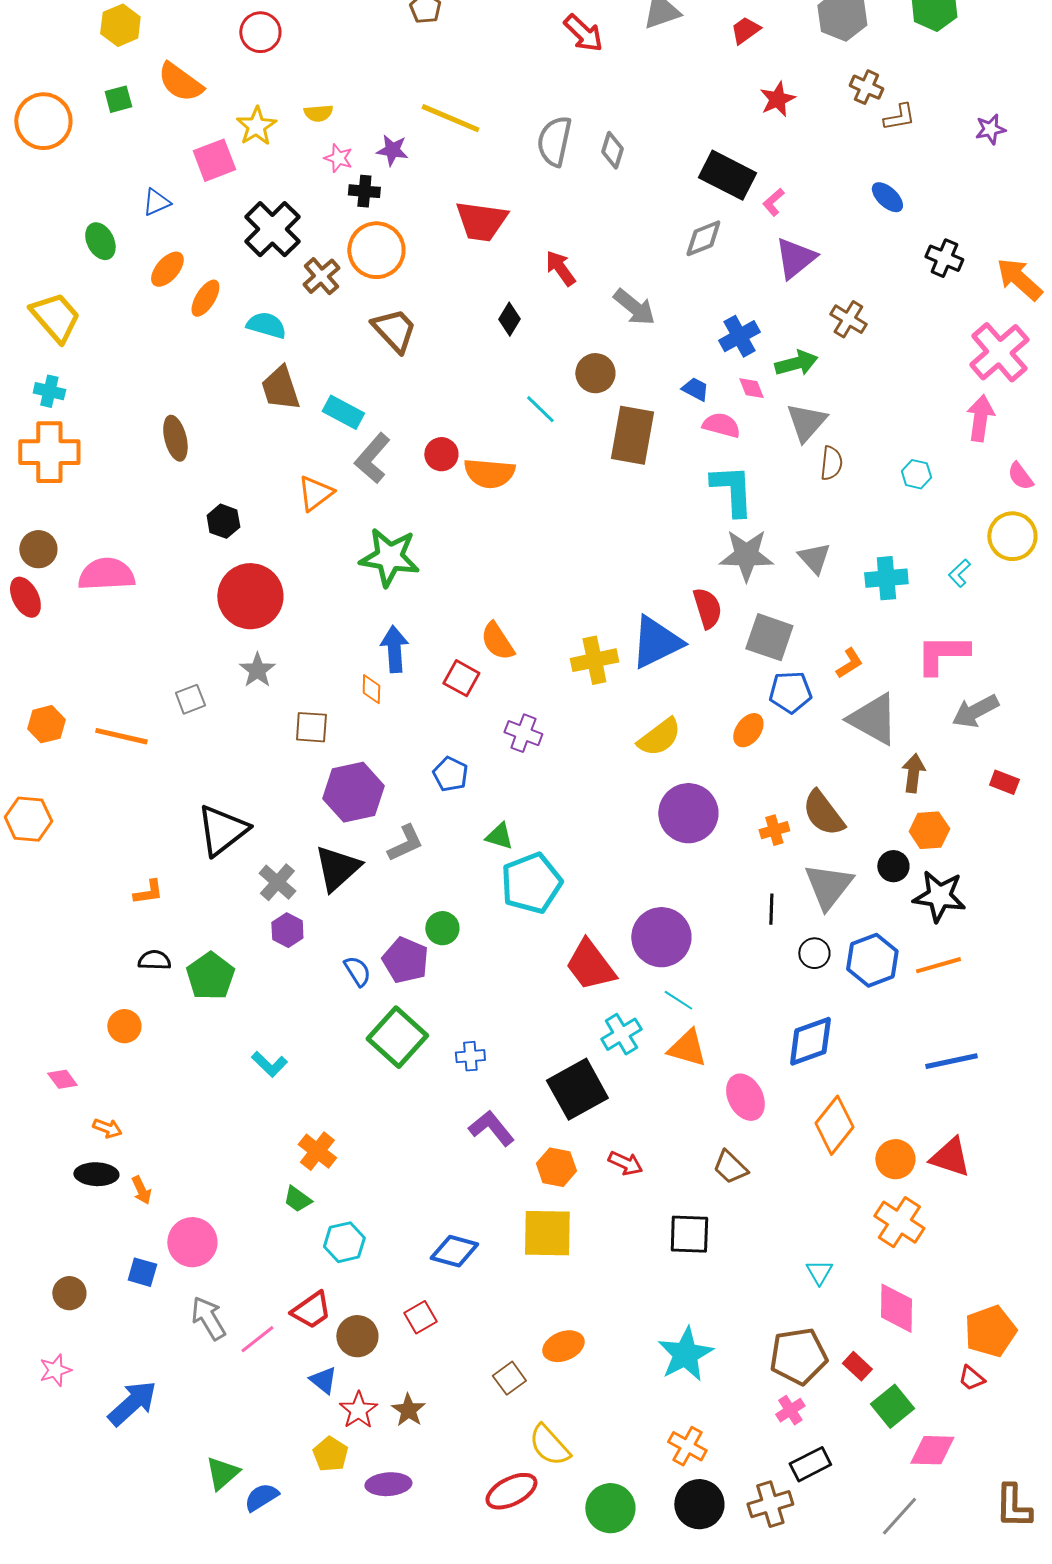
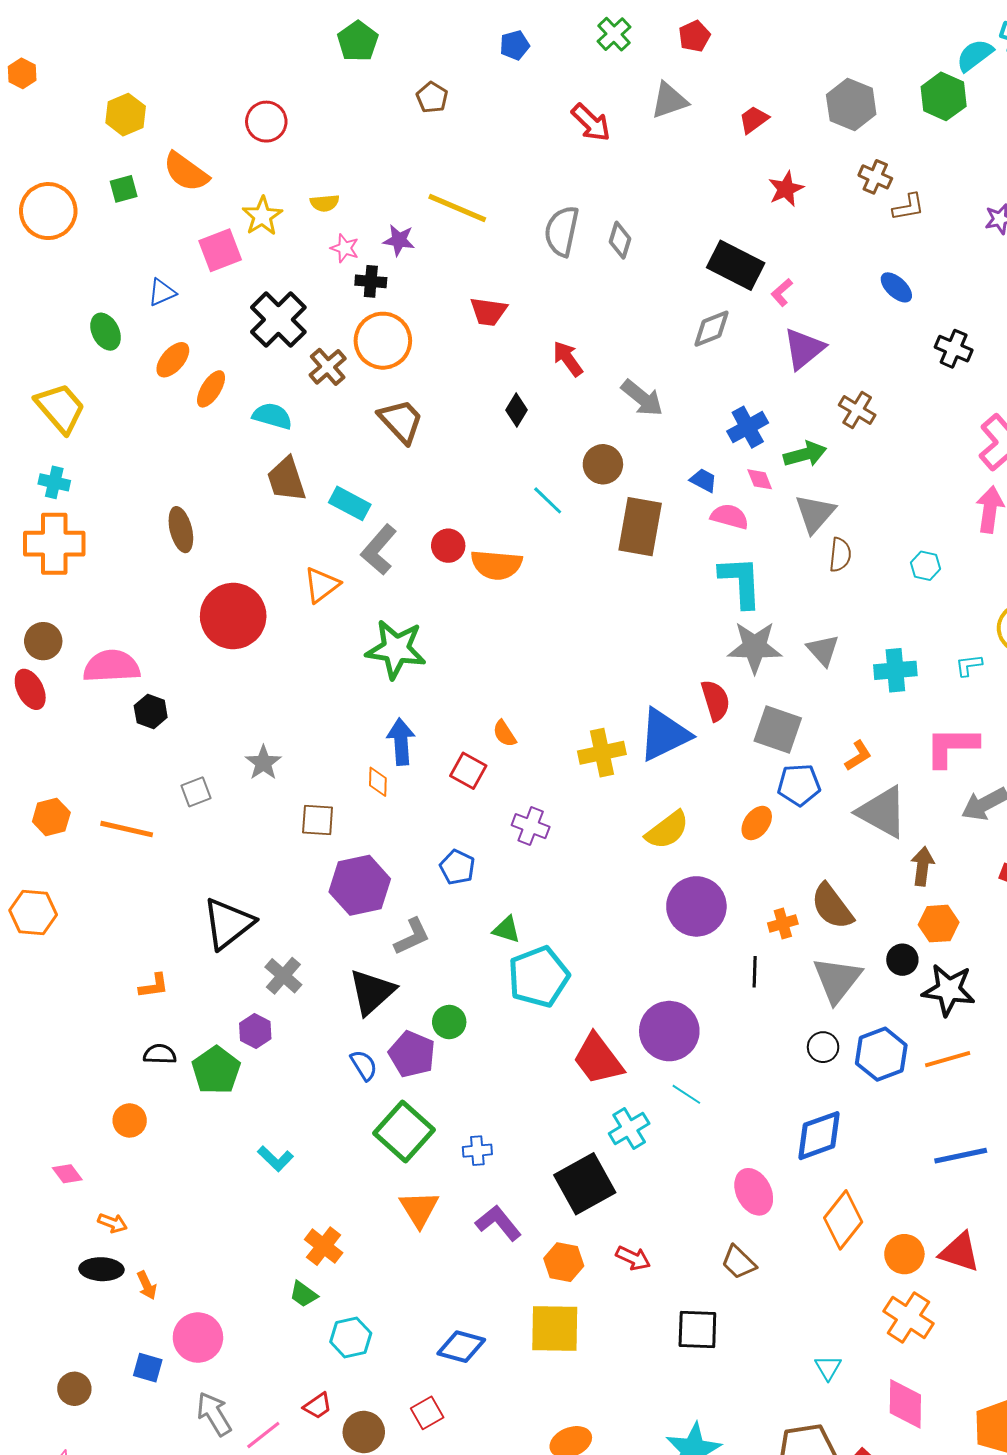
red trapezoid: (481, 221) -> (488, 312), size x0.7
black hexagon: (223, 521) -> (151, 711), moved
cyan L-shape: (959, 573) -> (969, 665), turned 36
red circle: (250, 596) -> (233, 616), moved
orange semicircle: (497, 641) -> (504, 734), size x0.7
black triangle: (337, 868) -> (372, 992), moved
black line: (771, 909) -> (755, 972), moved
purple hexagon: (287, 930) -> (255, 1031), moved
orange triangle: (687, 1048) -> (419, 1209), moved, turned 42
red trapezoid: (311, 1310) -> (318, 1406), size x0.7

